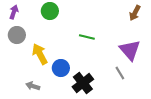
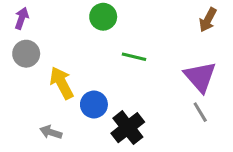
green circle: (50, 11) -> (103, 17), moved
gray line: (120, 73) -> (200, 112), moved

